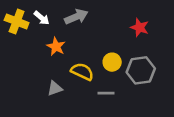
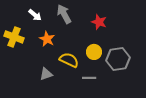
gray arrow: (76, 17) -> (64, 14), turned -96
yellow cross: (17, 21) -> (14, 37), moved
red star: (140, 27) -> (99, 22), moved

